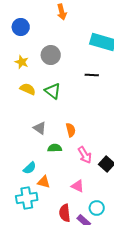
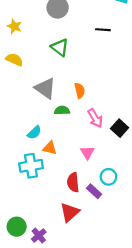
yellow star: (22, 62) -> (14, 26), moved
yellow semicircle: (28, 89) -> (14, 60), moved
gray triangle: (40, 128) -> (45, 88), size x1.5
pink triangle: (78, 186) -> (87, 153), turned 32

